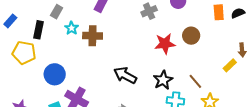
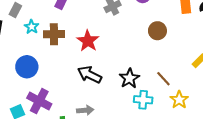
red star: (165, 44) -> (88, 41), moved, turned -30
blue circle: (55, 74) -> (27, 67), moved

